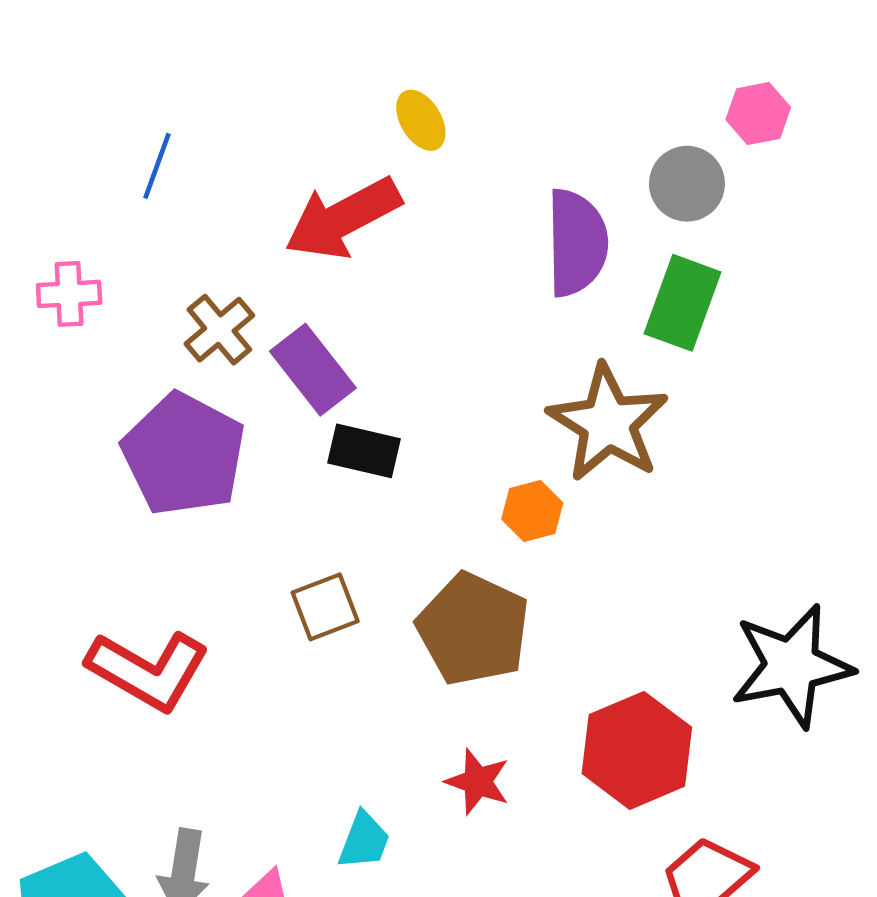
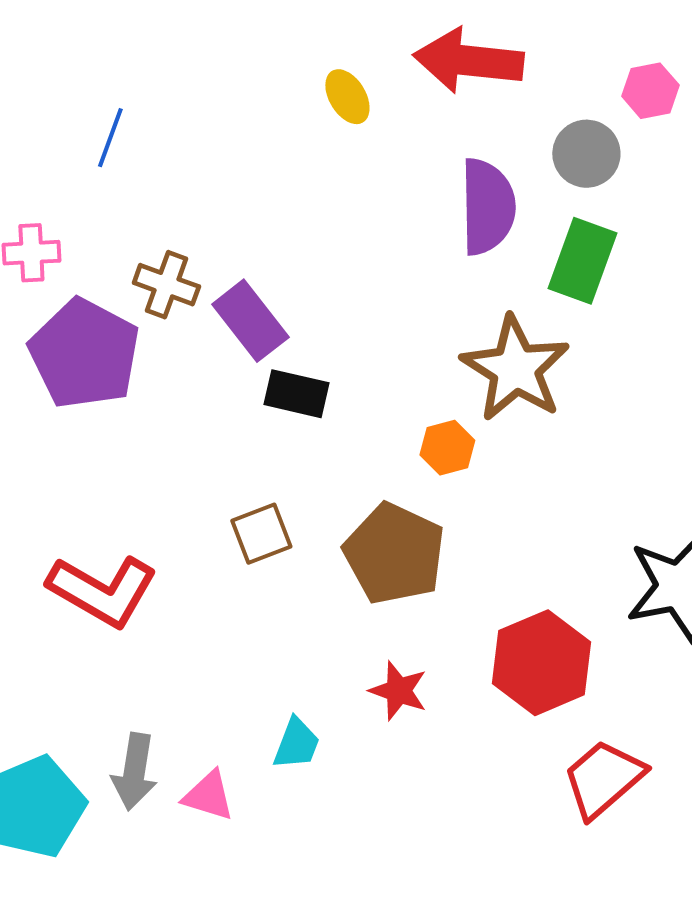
red arrow: (343, 218) -> (468, 61), moved, turned 34
brown cross: (219, 330) -> (166, 285), turned -30
purple pentagon: (184, 454) -> (84, 354), moved

